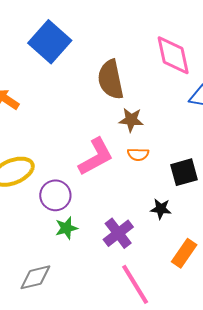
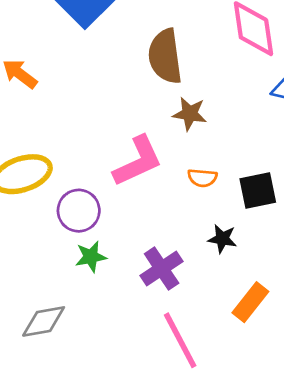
orange semicircle: (138, 154) -> (202, 178), moved

